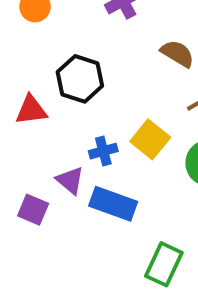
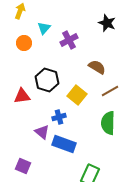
yellow square: (150, 139) -> (77, 95), moved
purple square: (33, 210) -> (23, 166), moved

